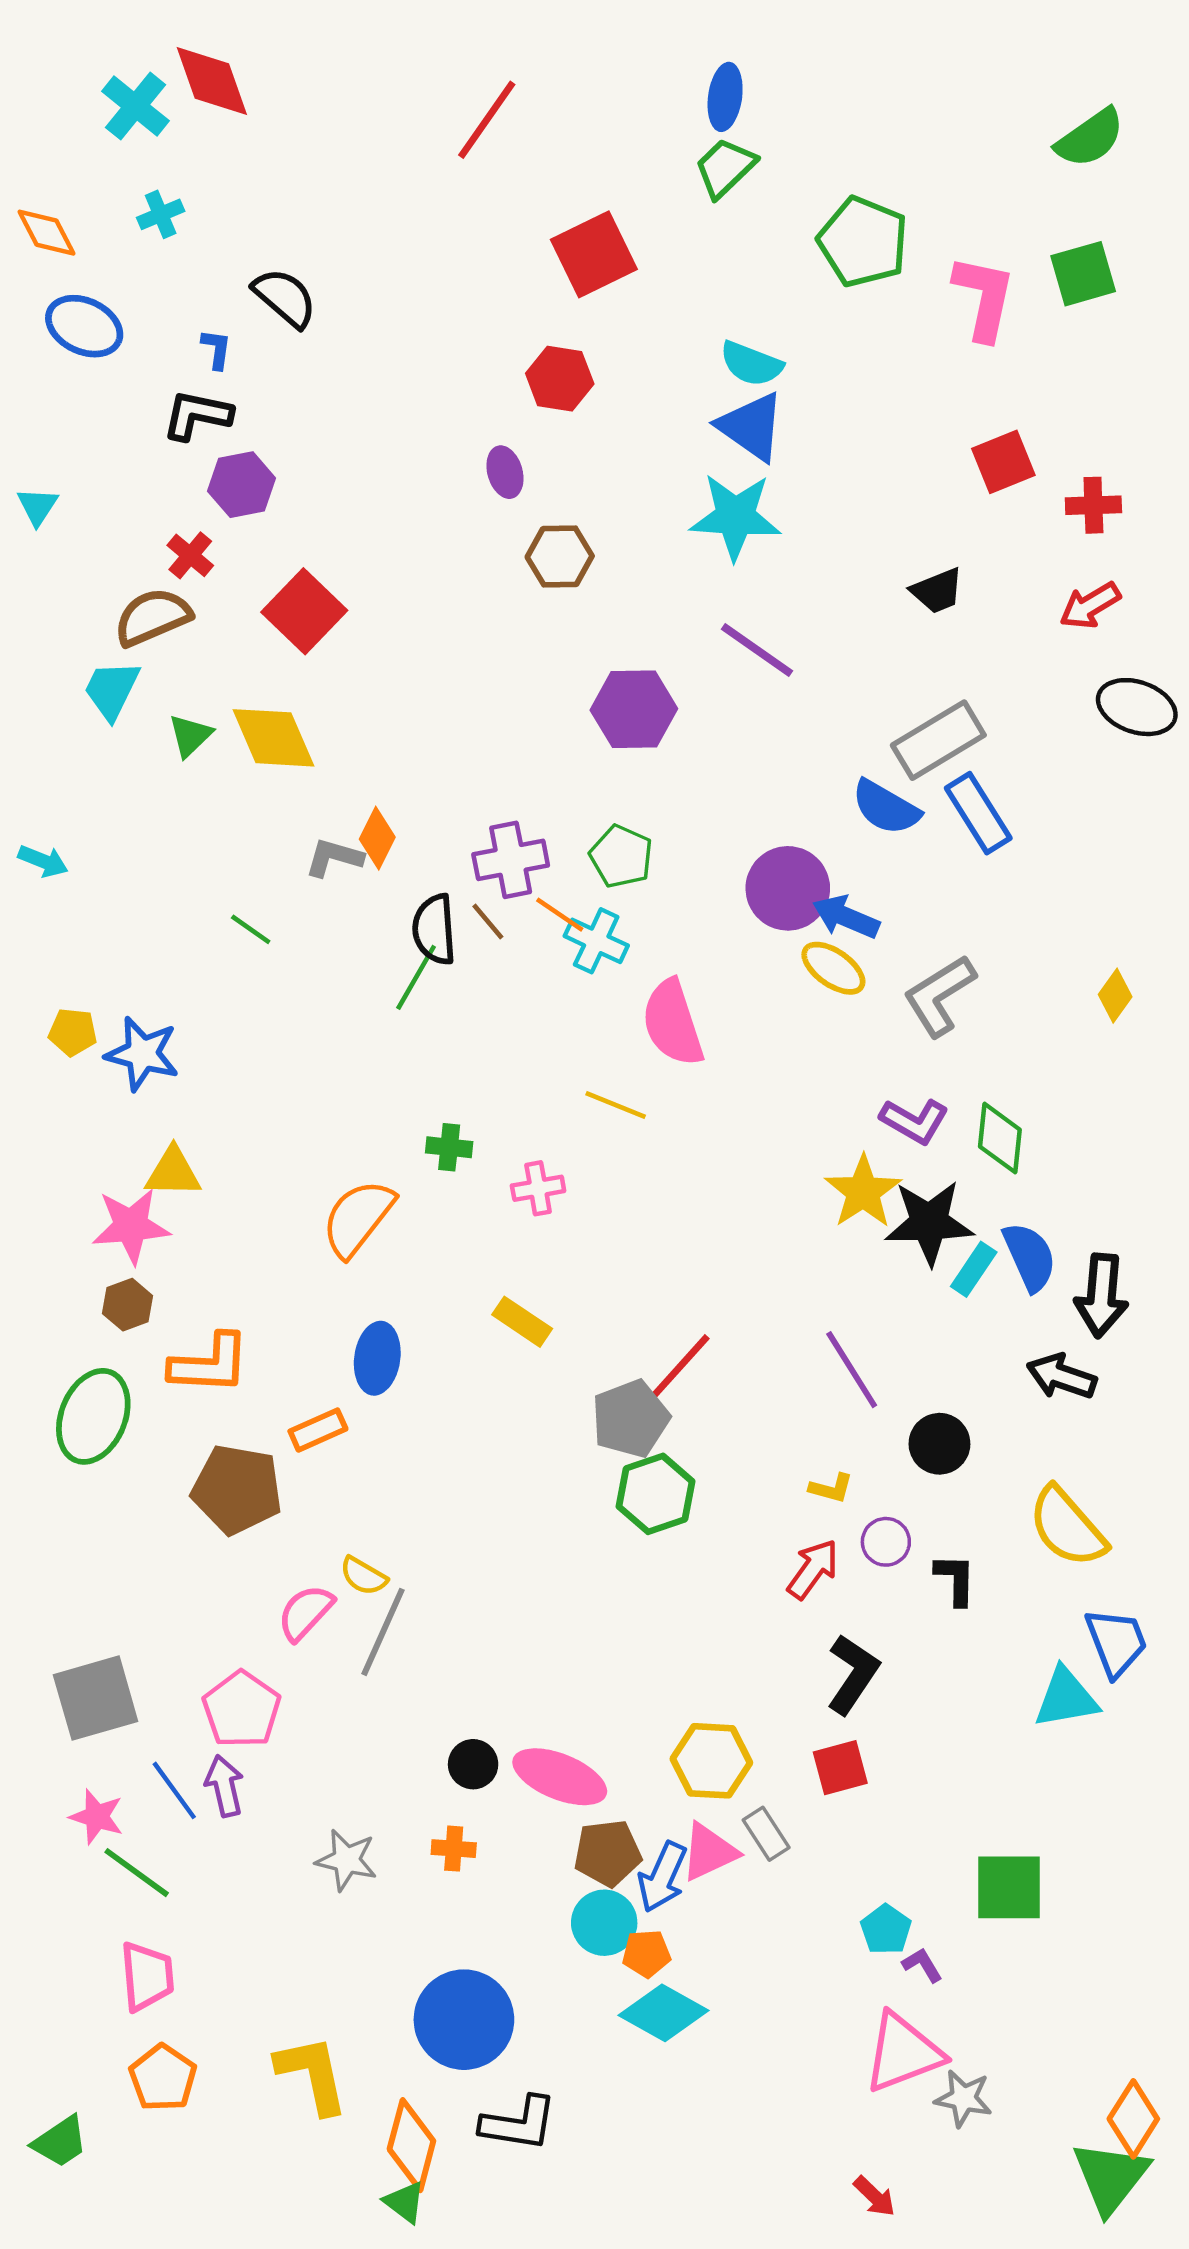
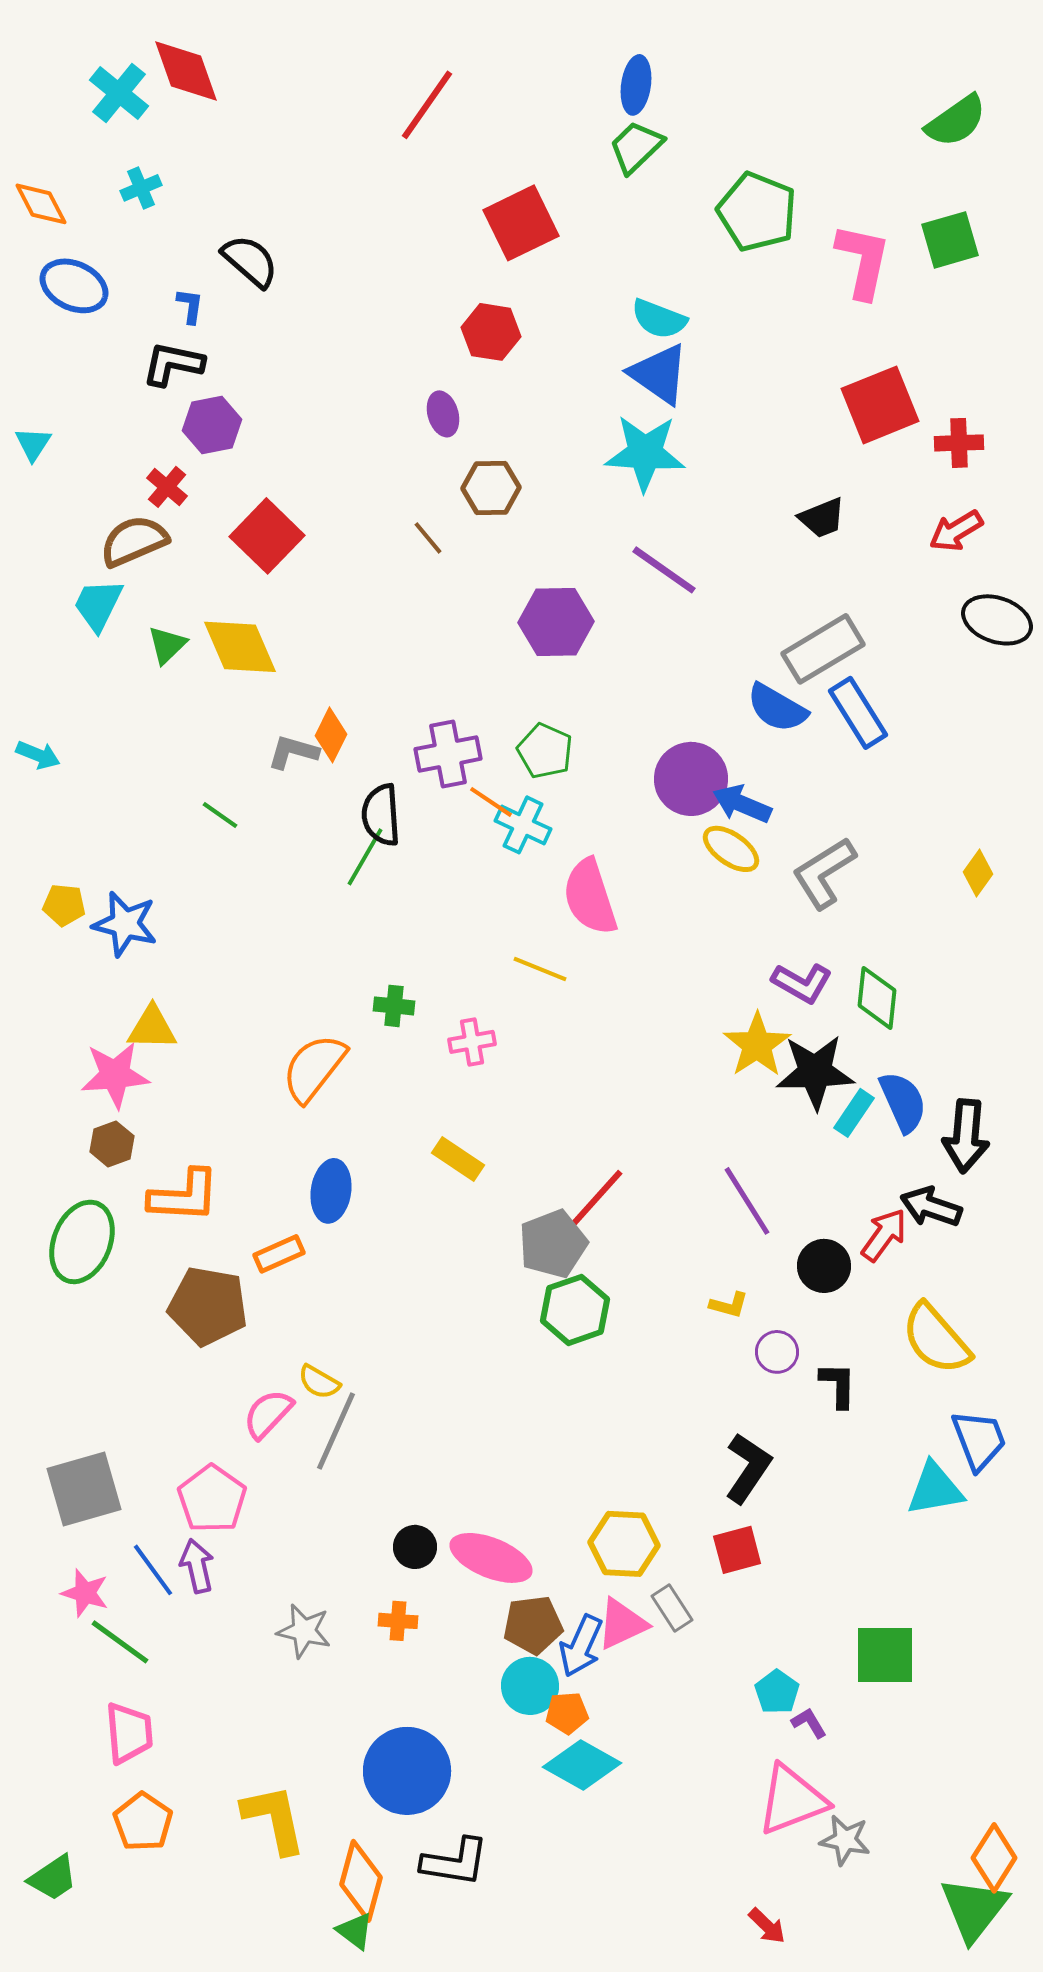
red square: (1003, 462) -> (880, 405), size x1.4
brown line: (488, 921) -> (428, 538), moved
red arrow: (813, 1569) -> (884, 1235), moved

